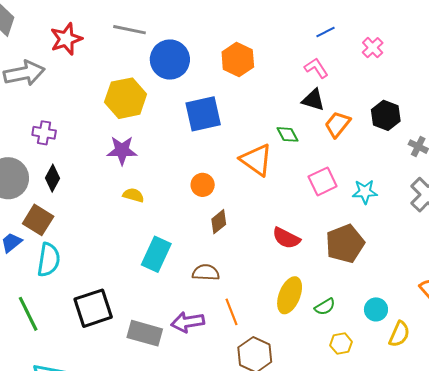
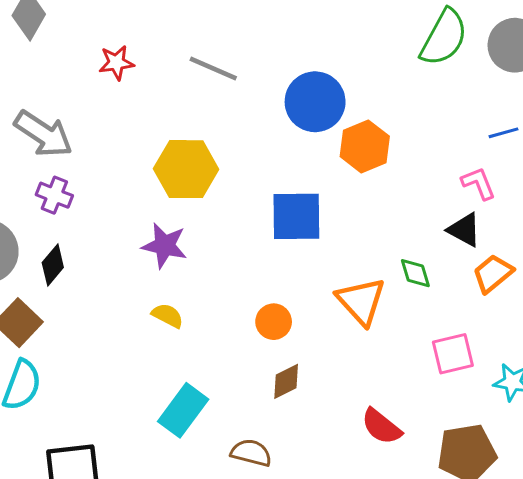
red star: (66, 39) -> (116, 63), size x0.7
blue circle: (170, 60) -> (315, 102), moved
gray arrow: (24, 73) -> (43, 134), moved, turned 33

